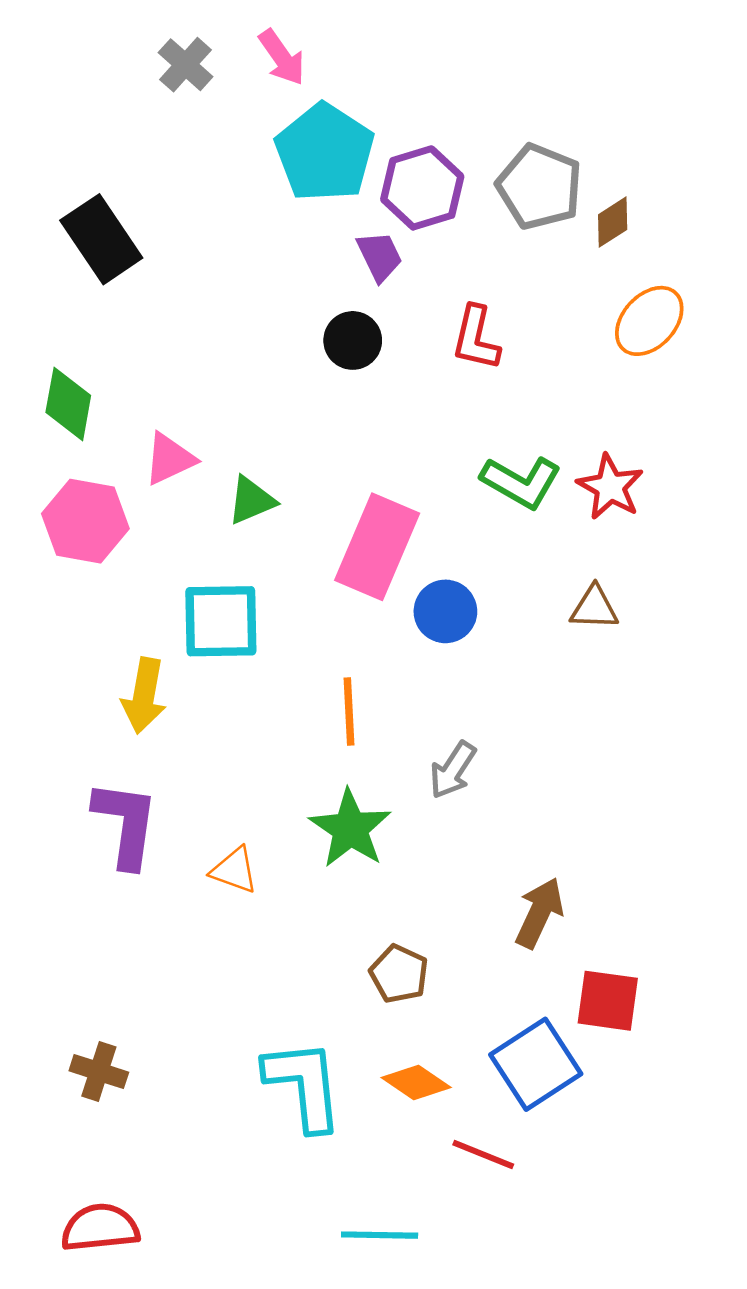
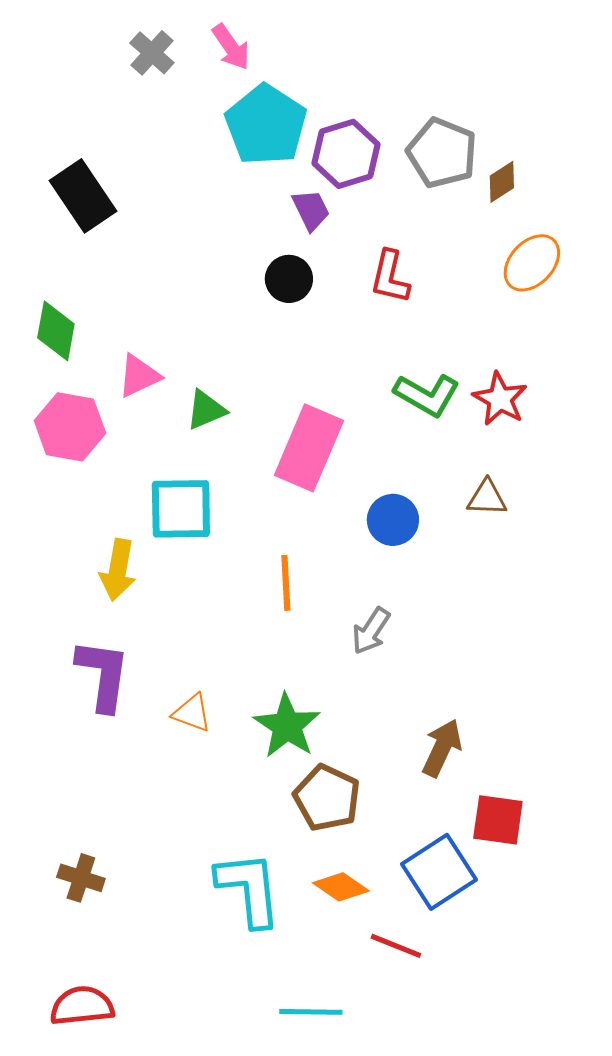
blue circle: (445, 611) -> (393, 520), moved
green star: (350, 829) -> (287, 726), moved
brown pentagon: (399, 974) -> (327, 798), size x1.4

